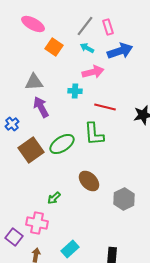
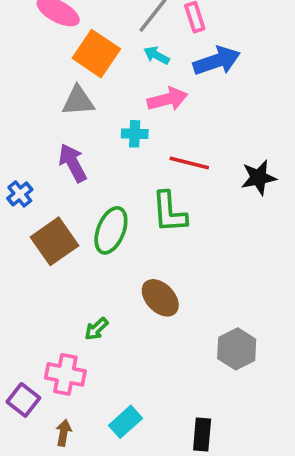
orange square: (54, 47) -> (96, 54), size x1.4
gray triangle: (34, 82) -> (78, 101), moved
green ellipse: (62, 144) -> (111, 230), turned -35
gray hexagon: (124, 199) -> (237, 349), moved

